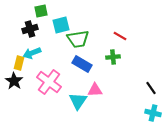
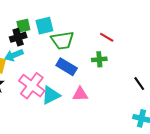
green square: (41, 11) -> (23, 26), moved
black cross: (30, 29) -> (18, 37), moved
black line: (151, 88) -> (139, 84), moved
cyan triangle: (78, 101) -> (51, 95), moved, turned 30

